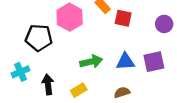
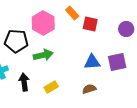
green arrow: (91, 62) -> (43, 55), moved

